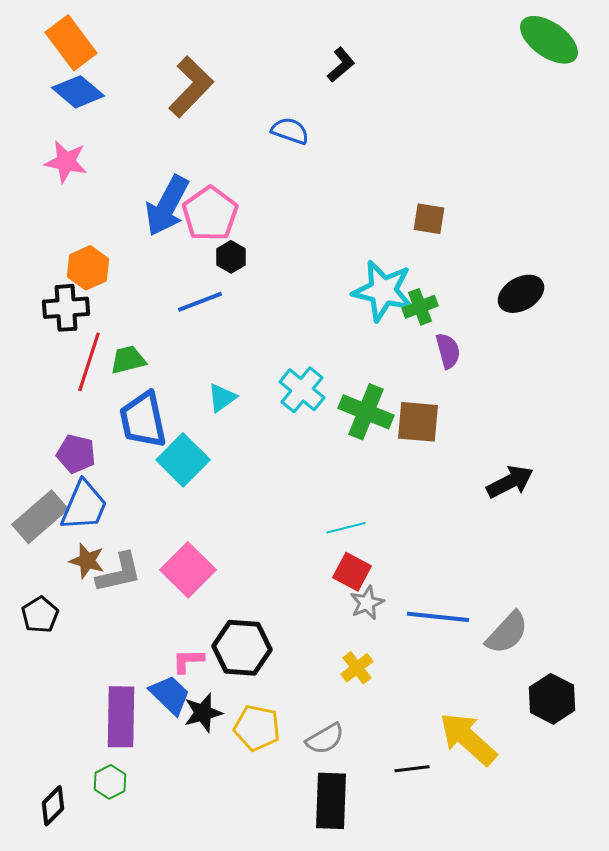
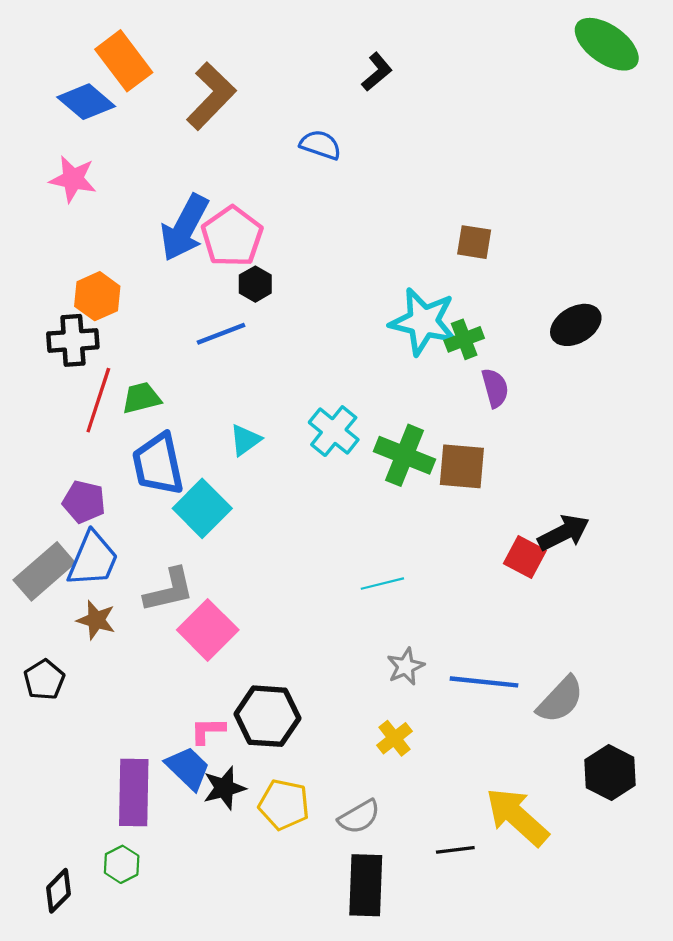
orange rectangle: (71, 43) -> (124, 61), moved
red square: (352, 572) -> (525, 557), moved
gray L-shape: (119, 573) -> (169, 590), moved

